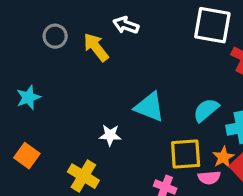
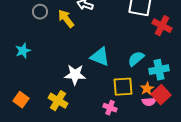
white star: (110, 135) -> (75, 75), size x1.5
orange square: (27, 156) -> (21, 100), moved
pink semicircle: (209, 178) -> (149, 102), moved

